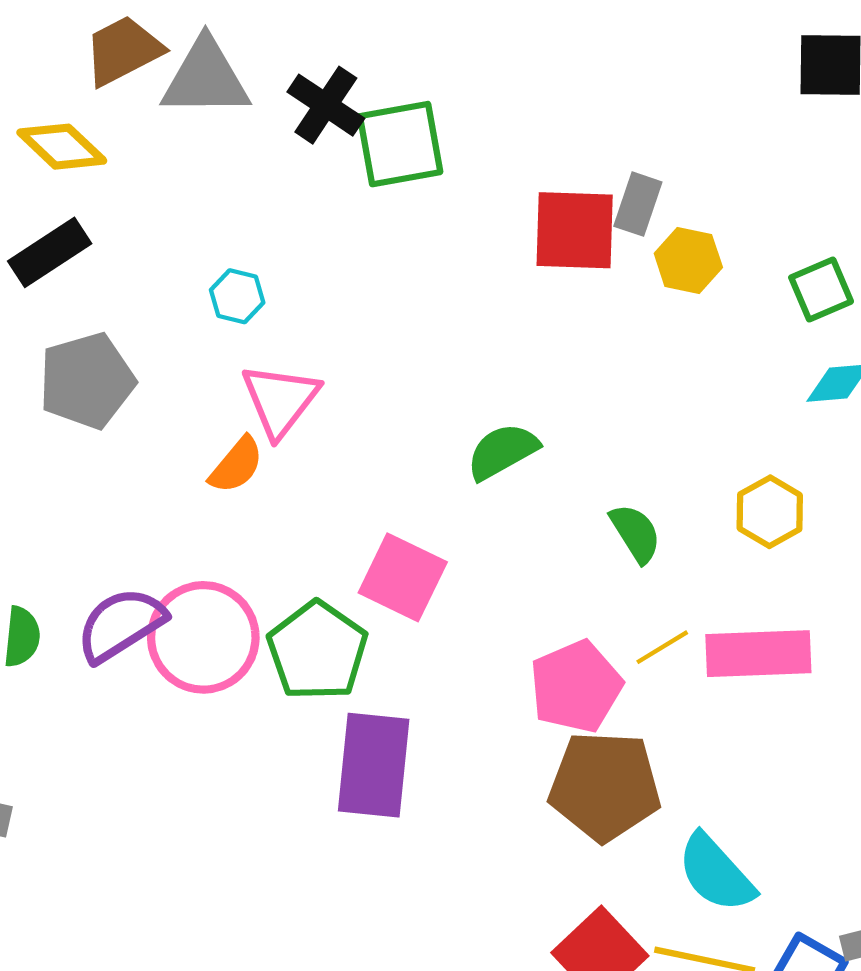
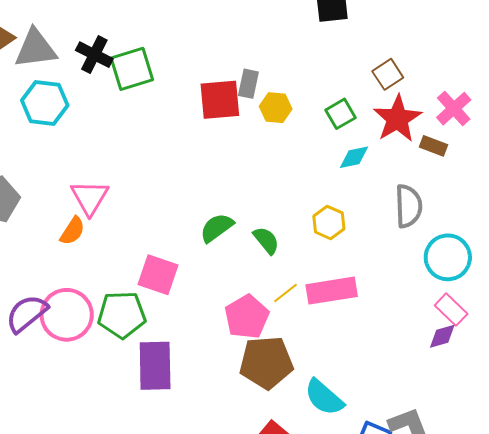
cyan hexagon: (237, 296) -> (45, 103), moved, size x1.8
green semicircle: (502, 451) -> (217, 228), moved
green pentagon: (317, 651) -> (122, 315), turned -30

